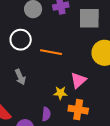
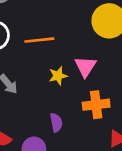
yellow star: (60, 93) -> (58, 76), moved

